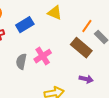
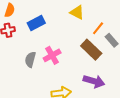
yellow triangle: (55, 13) -> (77, 12), moved
purple arrow: (86, 79) -> (94, 81), size x1.5

